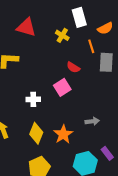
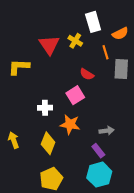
red triangle: (26, 27) -> (49, 45), moved, turned 40
orange star: (63, 134) -> (70, 124), moved, turned -30
purple rectangle: (107, 153) -> (98, 151), moved

